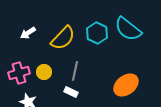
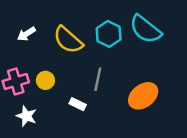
yellow semicircle: (63, 38) -> (68, 40), turned 88
gray line: (75, 71) -> (98, 79), moved

